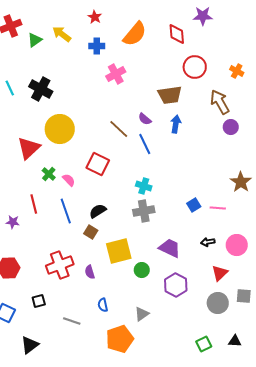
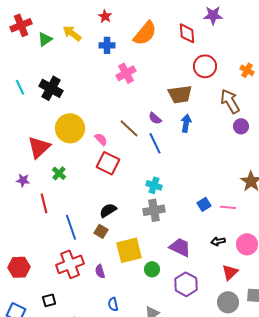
pink semicircle: (69, 180) -> (101, 139), moved
blue line: (66, 211) -> (71, 227), moved
purple star: (13, 222) -> (23, 180), moved

